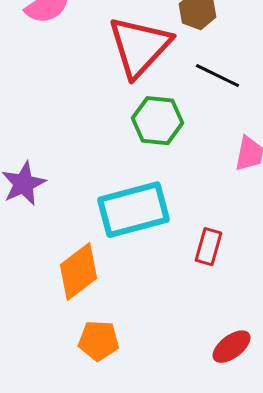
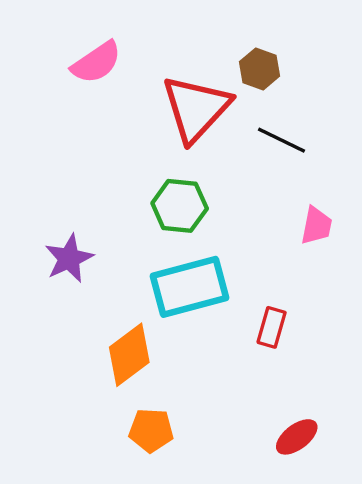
green hexagon: (158, 121) -> (180, 206), moved

